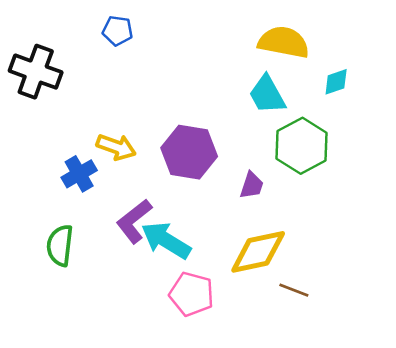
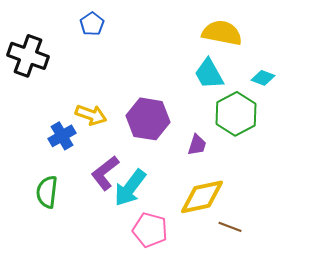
blue pentagon: (117, 31) -> (92, 24), turned 30
cyan diamond: (336, 82) -> (263, 78), moved, turned 40
cyan arrow: (166, 240) -> (130, 188), turned -84

